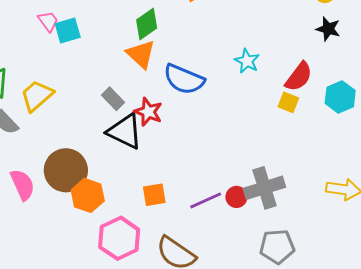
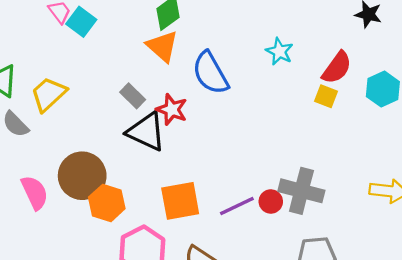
cyan square: (68, 31) -> (81, 22), turned -36
blue semicircle: (184, 79) -> (210, 73), turned 39
gray cross: (264, 188) -> (301, 191), turned 33
orange square: (154, 195) -> (180, 201), size x1.5

